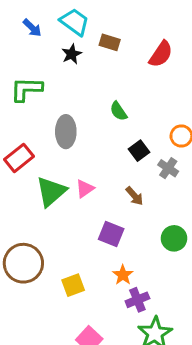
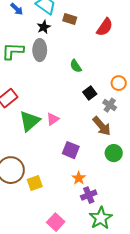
gray ellipse: (66, 132) -> (40, 50), moved
brown arrow: (135, 196) -> (102, 126), moved, size x1.5
yellow square: (73, 285) -> (35, 183), moved

